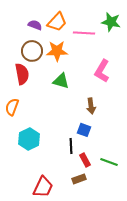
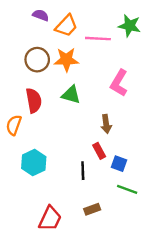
purple semicircle: (35, 25) -> (41, 15), moved
red semicircle: (22, 74) -> (34, 101), moved
blue square: (84, 130) -> (119, 164), moved
red rectangle: (85, 160) -> (99, 151), moved

